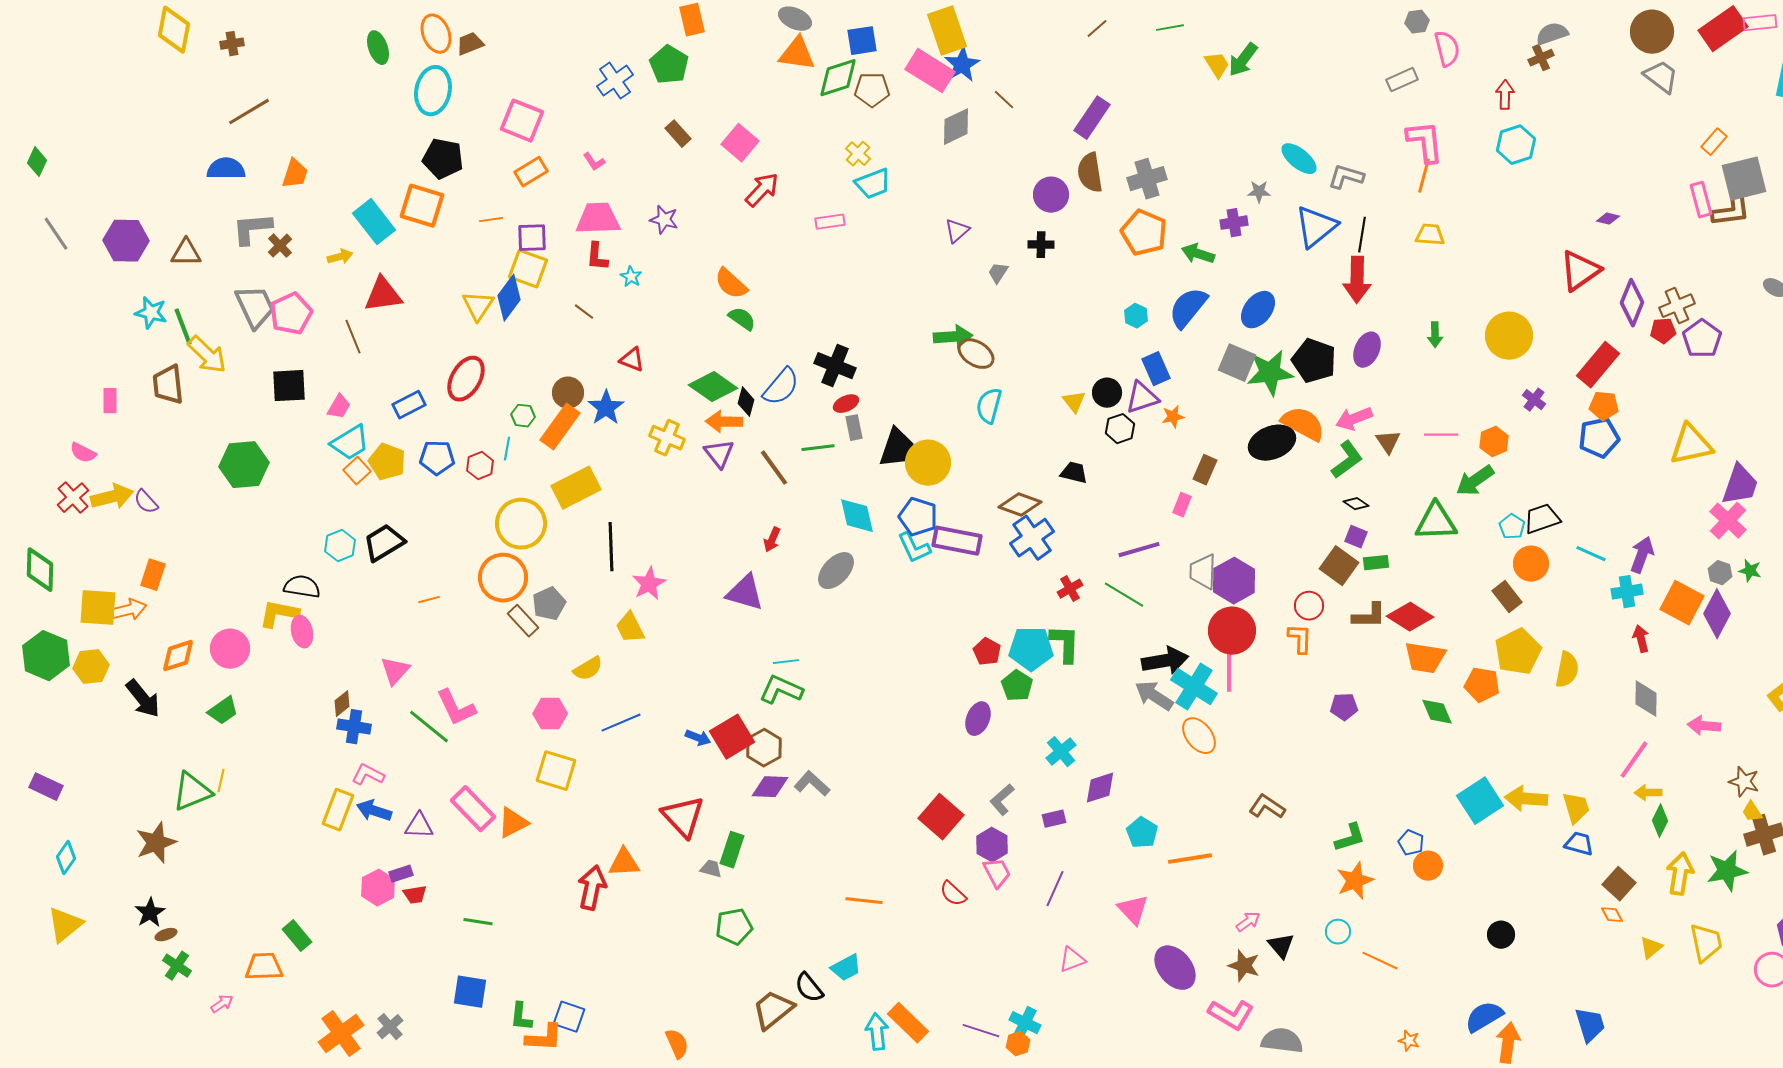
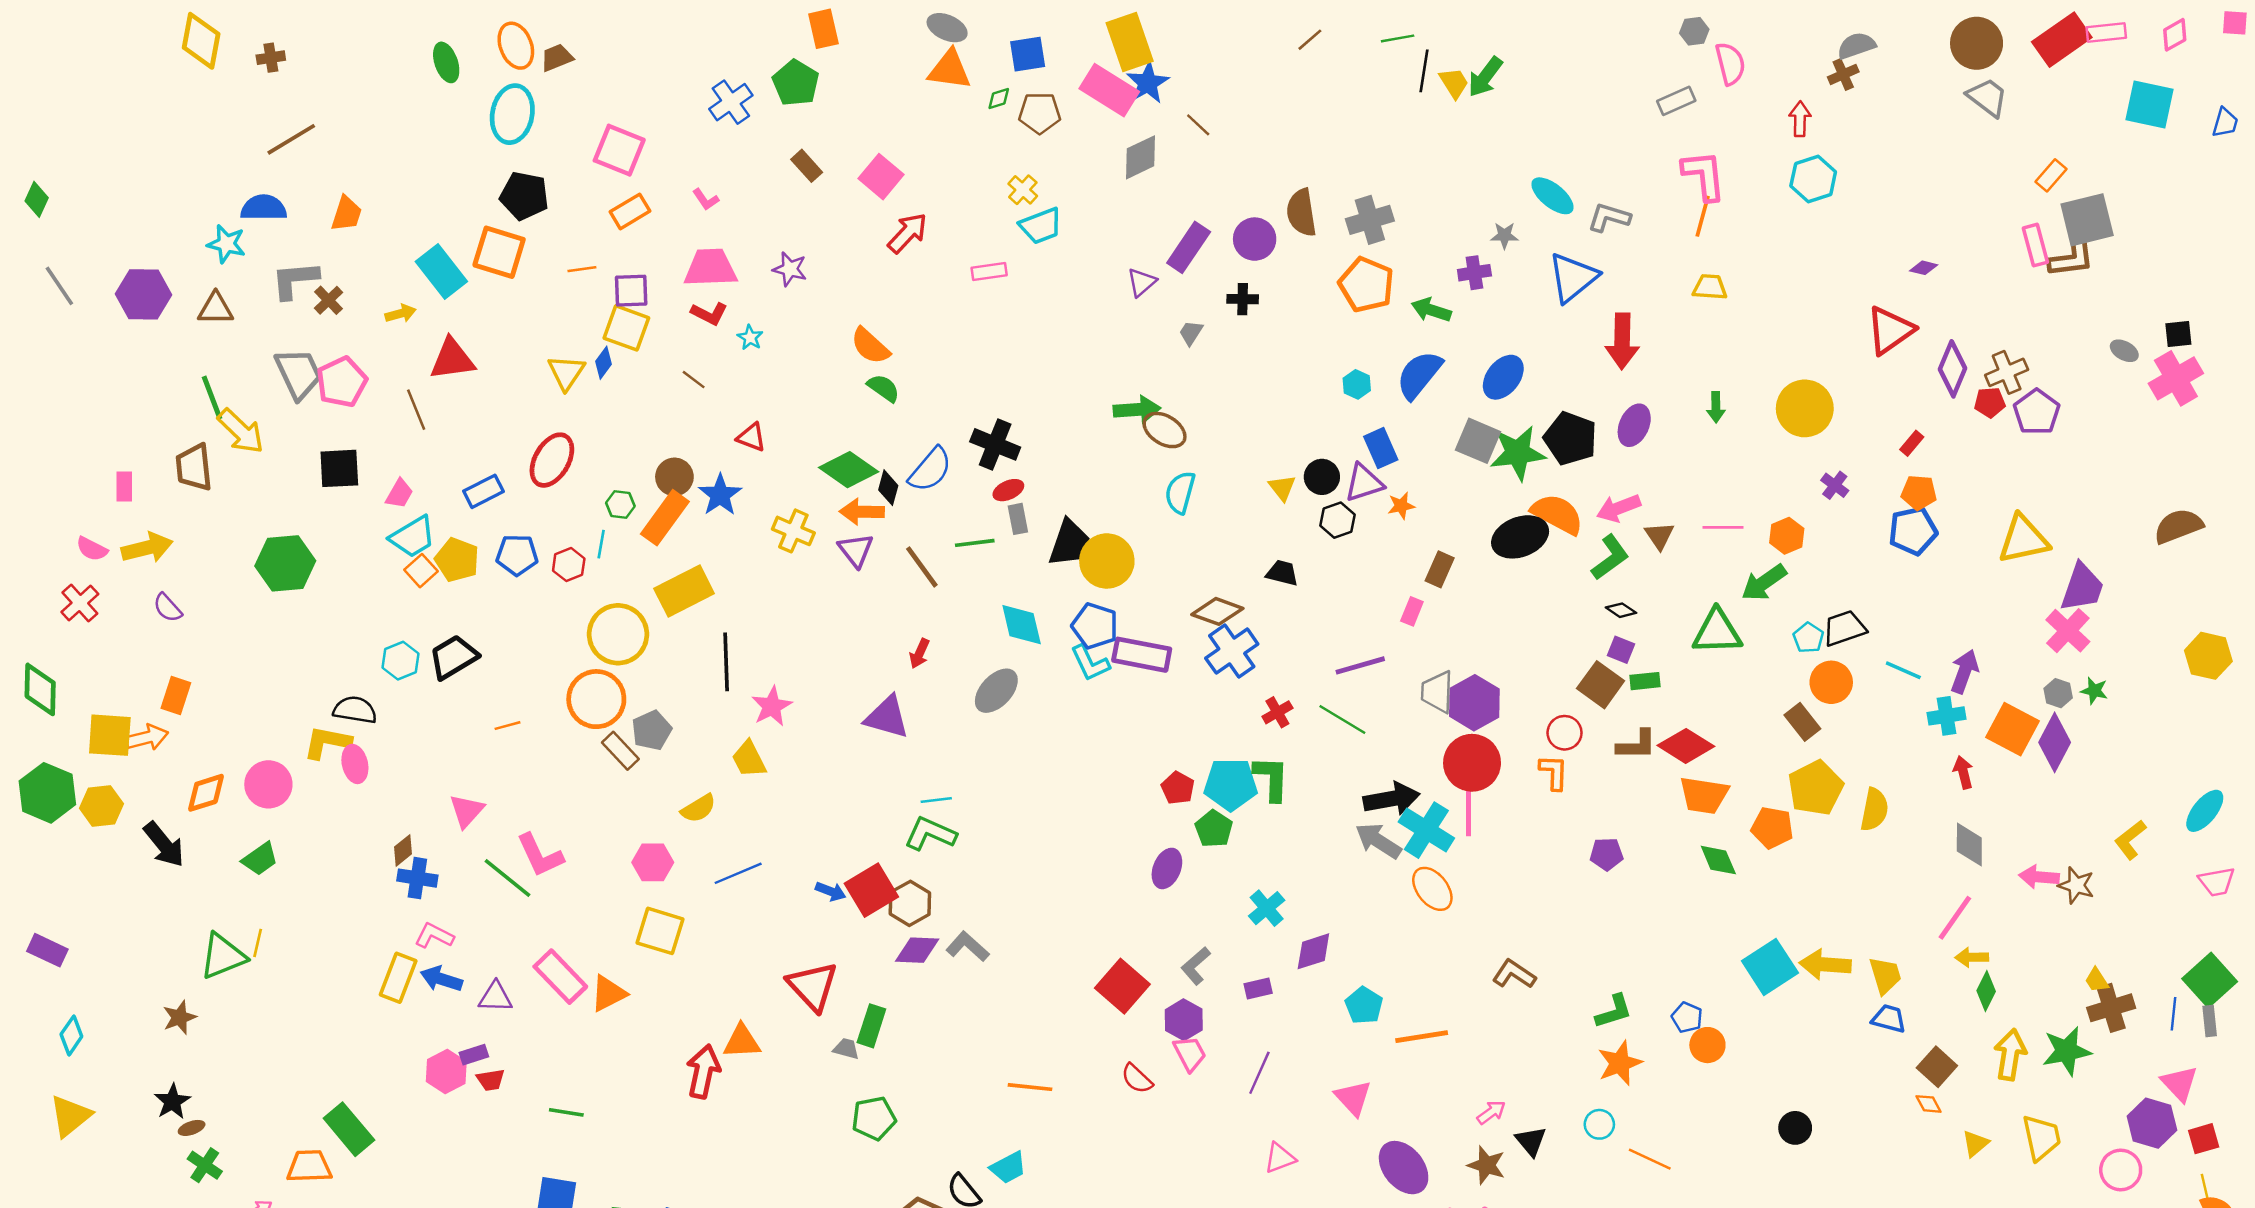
green diamond: (838, 78) -> (999, 98), size x0.5
purple rectangle: (1092, 118) -> (1189, 247), moved
black line: (1362, 235) -> (1424, 71), moved
red L-shape: (597, 257) -> (709, 314), turned -68
blue diamond: (509, 298) -> (604, 363), size x0.6
cyan star: (151, 313) -> (226, 244), moved
red rectangle: (1598, 365) -> (1912, 443), size x0.5
yellow arrow: (112, 497) -> (147, 548), moved
brown star: (1744, 782) -> (2076, 885), moved
brown star: (156, 843) -> (180, 1017), size x0.7
green rectangle: (297, 936) -> (349, 1129), size x1.4

